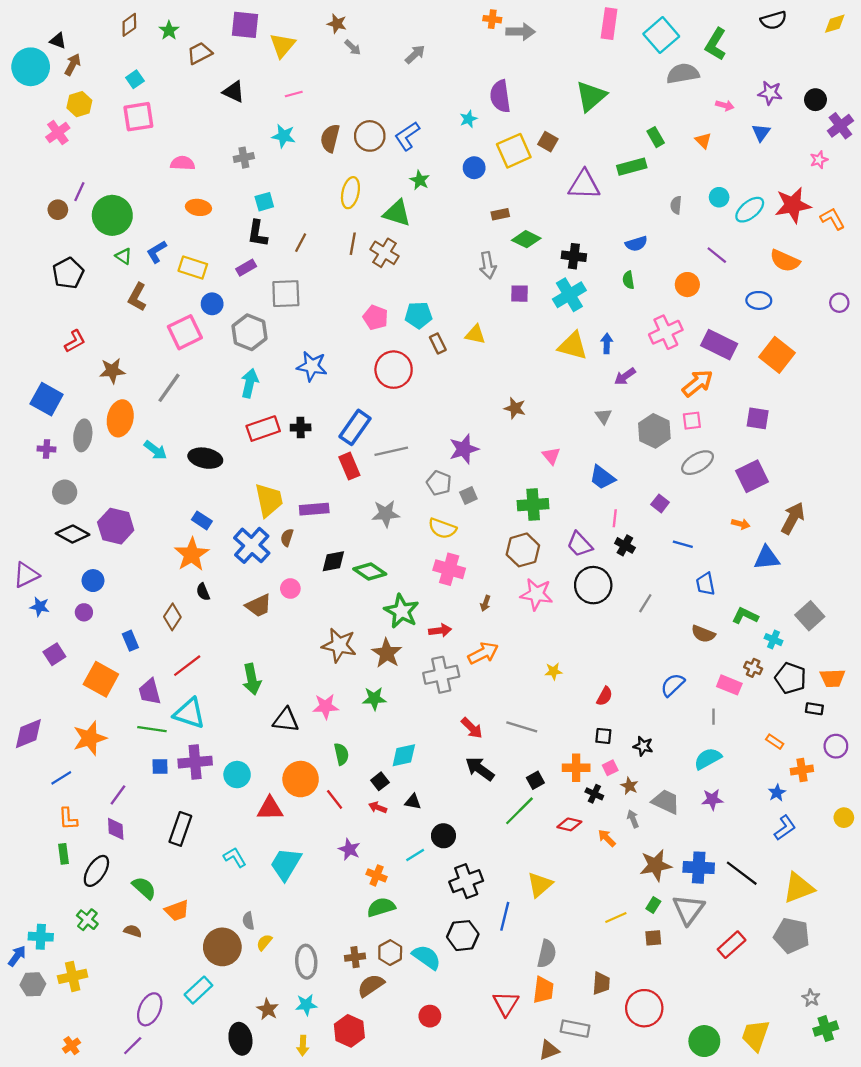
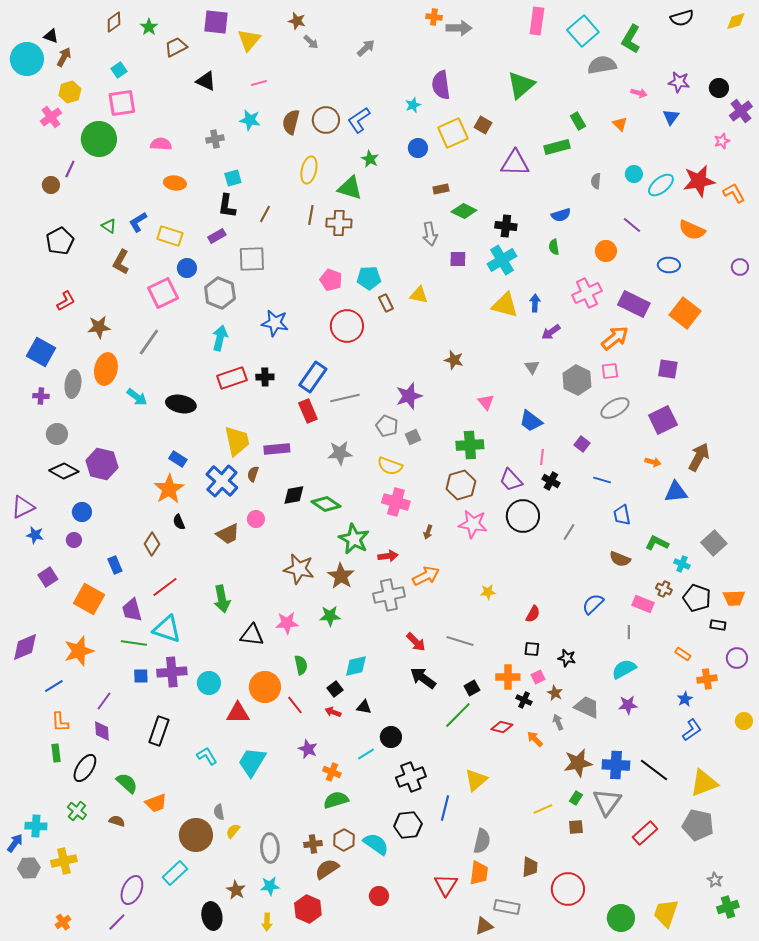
green circle: (112, 215) -> (99, 139), moved
brown cross: (384, 253) -> (339, 223), turned -30

